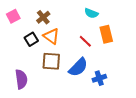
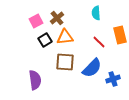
cyan semicircle: (91, 13) -> (96, 13), moved, turned 64
pink square: (13, 16) -> (36, 21), moved
orange triangle: (51, 36) -> (65, 37), turned -42

